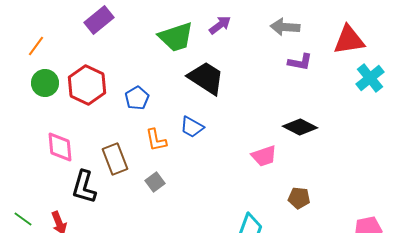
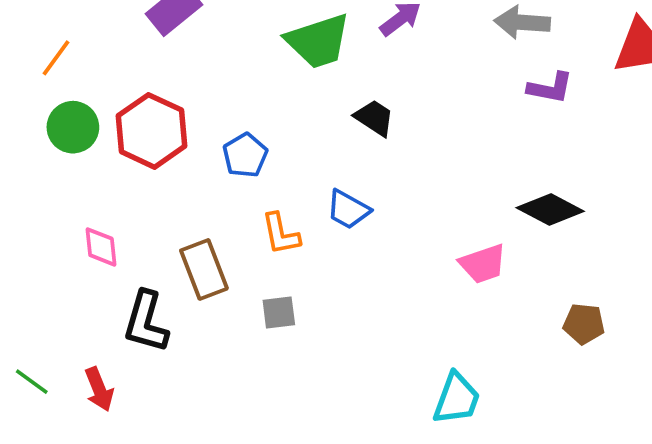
black trapezoid: (206, 78) -> (374, 118), size x0.6
pink diamond: (60, 147) -> (101, 247), size x0.7
gray square: (155, 182) -> (279, 312), turned 30
brown pentagon: (299, 198) -> (584, 324), moved

